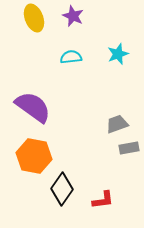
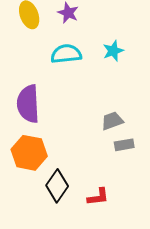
cyan semicircle: (71, 57) -> (66, 54), size x1.4
purple semicircle: (33, 107) -> (28, 104), turned -129

